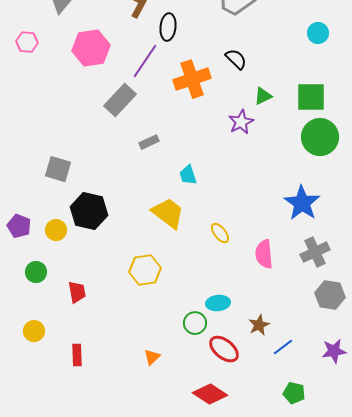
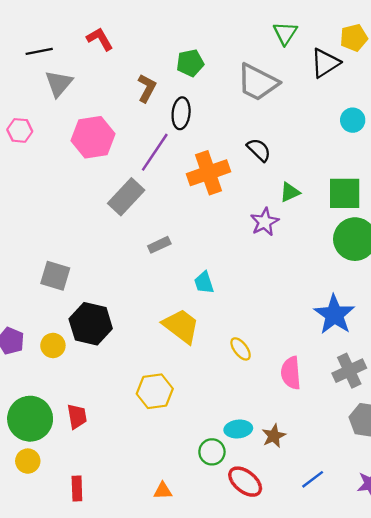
green circle: (36, 272) -> (30, 419), moved, size x1.8
brown star: (259, 325) -> (274, 436), moved
orange triangle: (152, 357) -> (163, 491), turned 42

